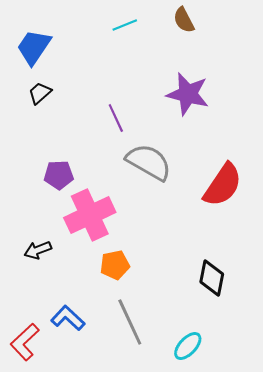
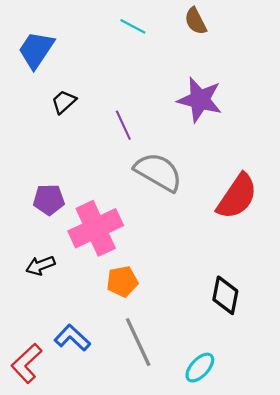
cyan line: (125, 25) -> (133, 26), turned 50
black trapezoid: (40, 93) -> (64, 102), moved
purple pentagon: (59, 175) -> (49, 200), moved

